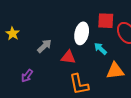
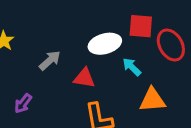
white ellipse: (82, 33) -> (105, 44), turned 60

